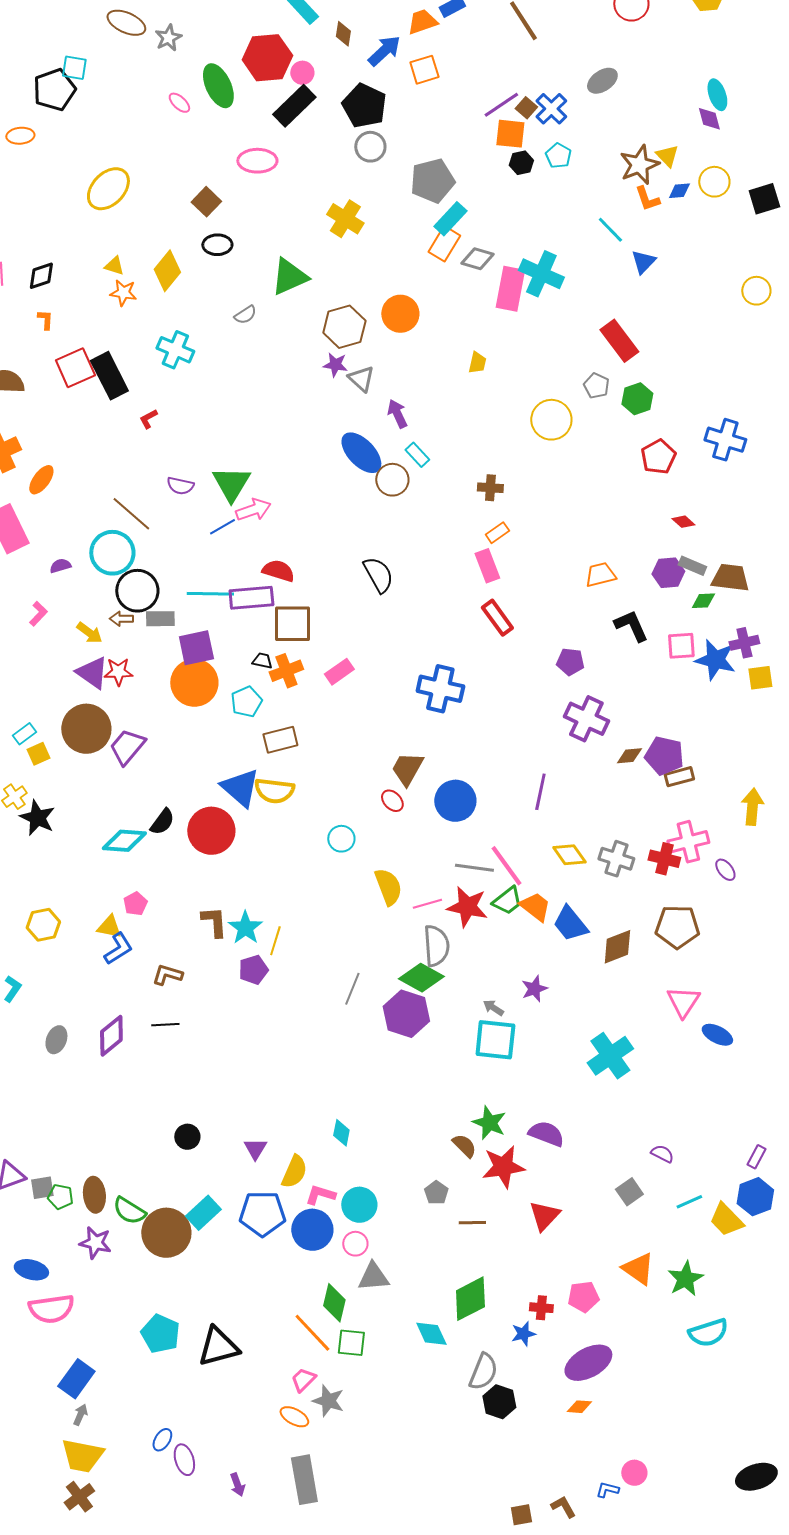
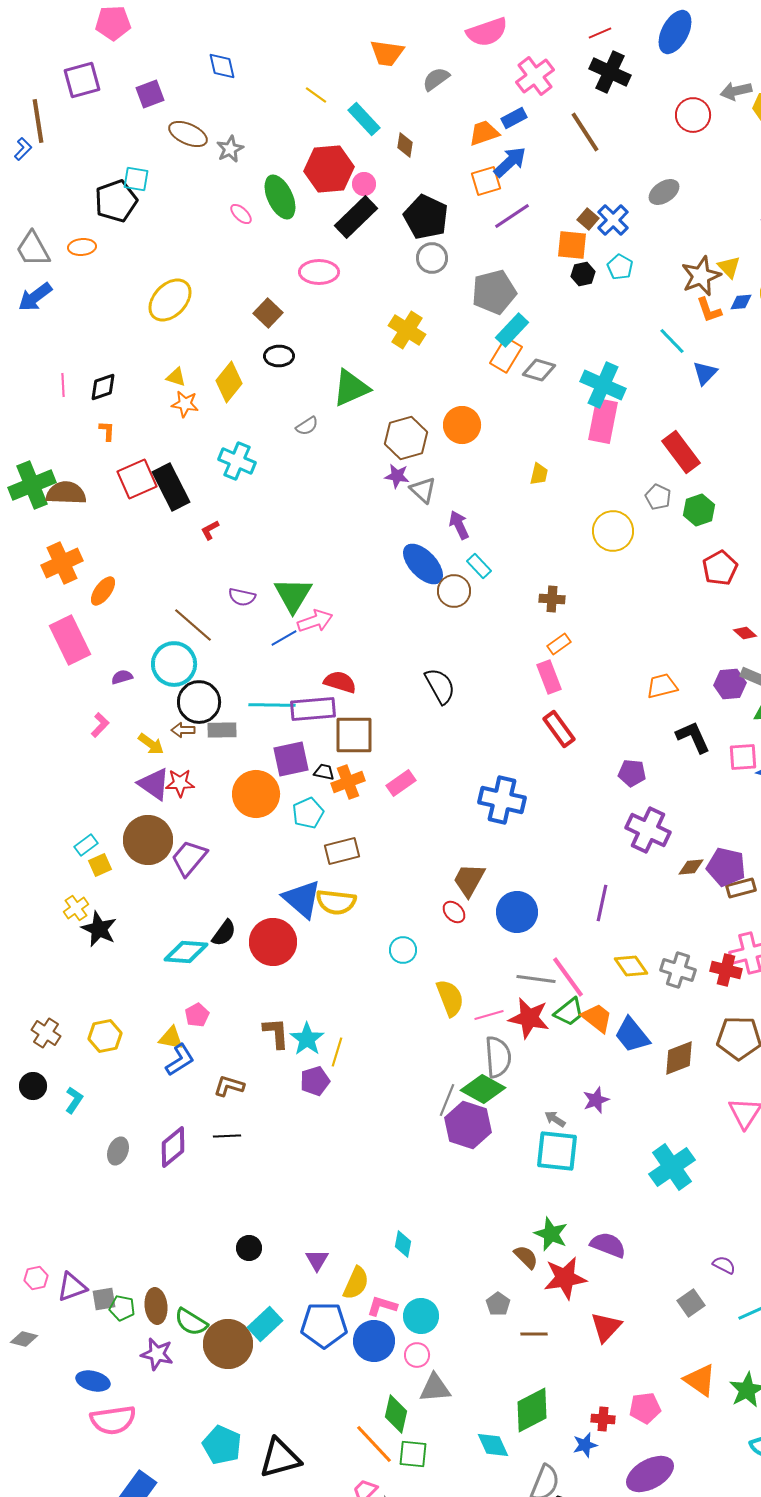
blue arrow: (384, 51) -> (510, 162), moved
purple line: (501, 105) -> (512, 216), moved
pink rectangle: (510, 289) -> (603, 421), moved
purple square: (196, 648) -> (291, 759), moved
gray line: (352, 989) -> (447, 1100), moved

